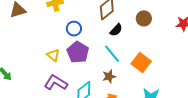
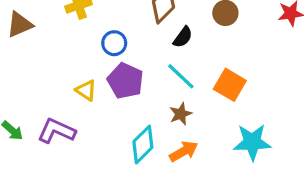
purple L-shape: (56, 83) -> (56, 131), moved

